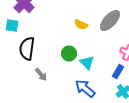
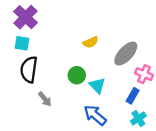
gray ellipse: (110, 21) -> (126, 54), moved
yellow semicircle: (81, 25) -> (90, 42), turned -48
cyan square: (12, 26) -> (22, 43), moved

